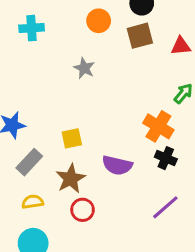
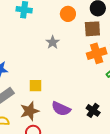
orange cross: (158, 126) -> (97, 53), moved, turned 30

